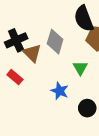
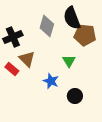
gray diamond: (55, 42) -> (47, 26), moved
brown triangle: (32, 53) -> (27, 59), moved

